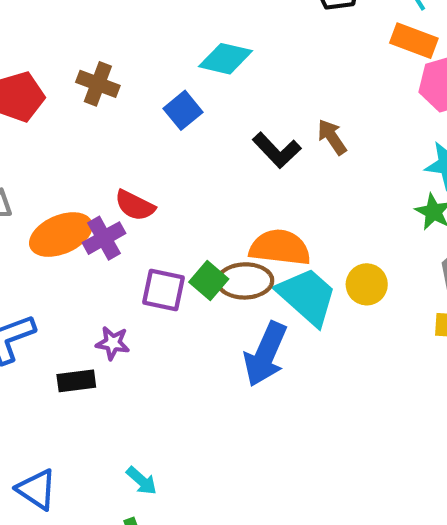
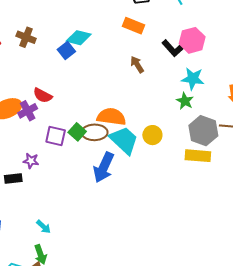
orange rectangle: (414, 41) -> (133, 26), moved
cyan diamond: (226, 59) -> (79, 38), moved
black L-shape: (277, 150) -> (173, 48), moved

